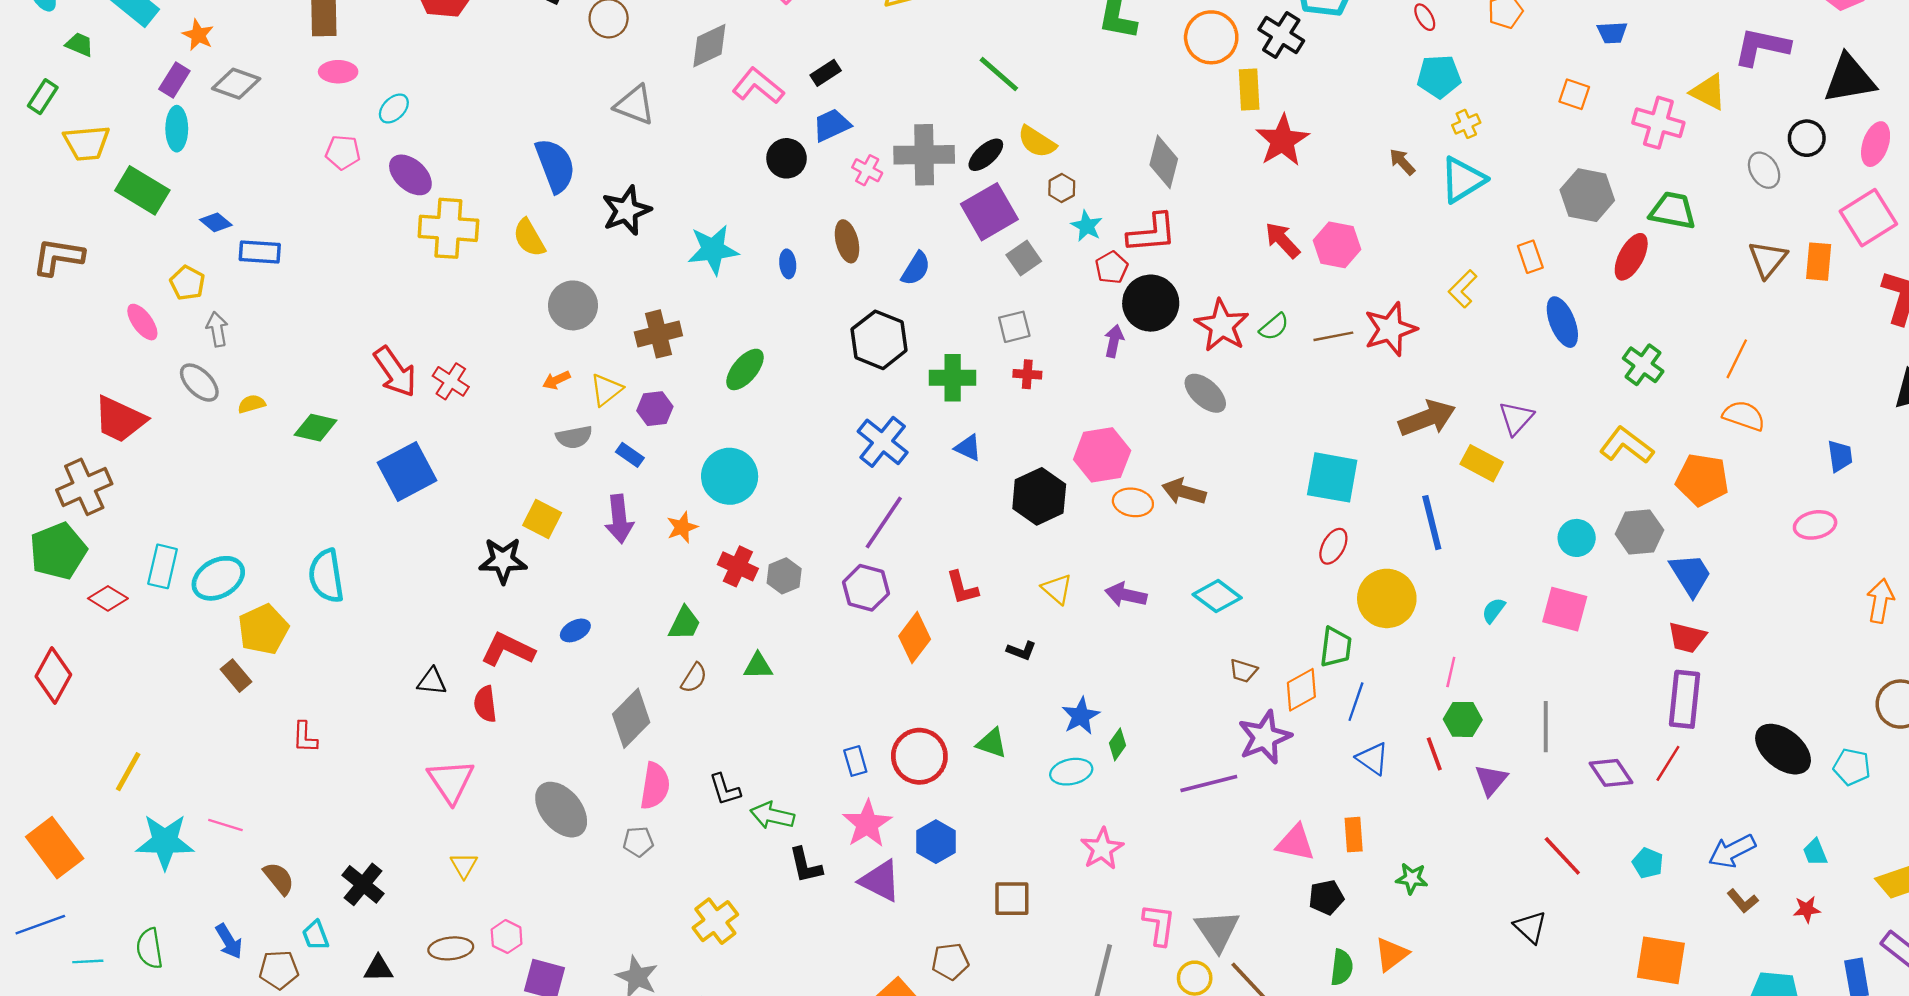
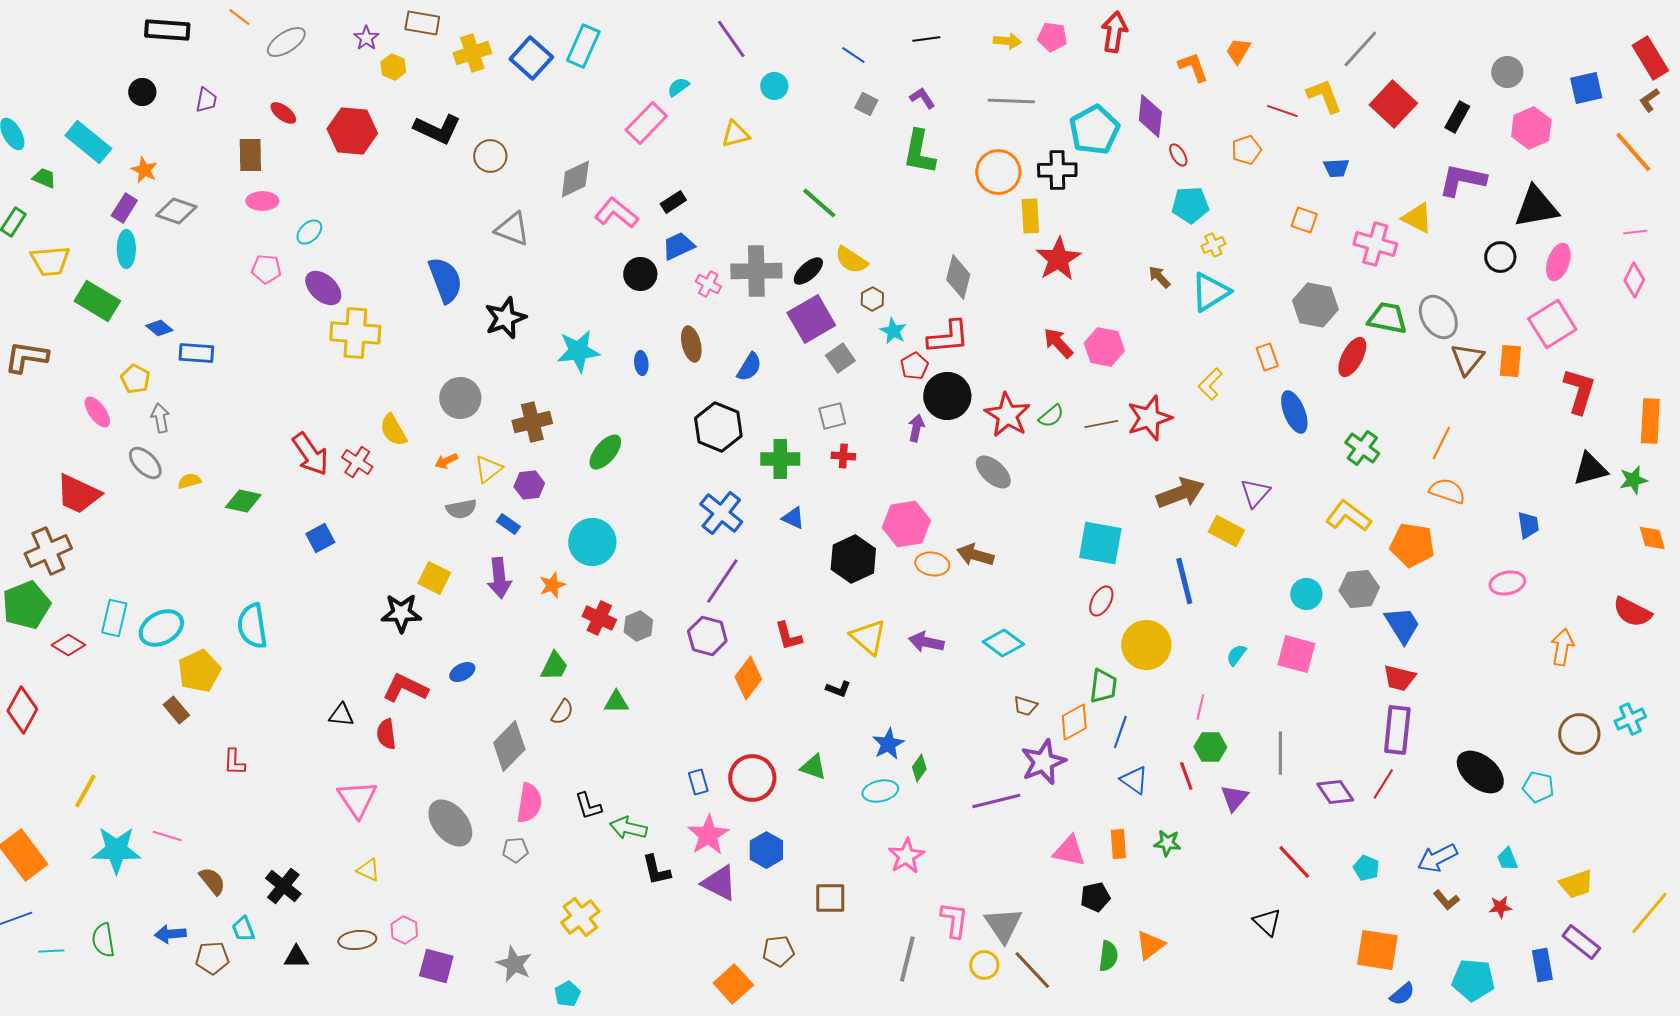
black cross: (1281, 35) -> (1057, 170), turned -33
gray ellipse: (1764, 170) -> (1438, 317), moved, size x1.4
yellow semicircle: (529, 238) -> (393, 430), moved
blue square: (407, 472) -> (320, 538), size x0.6
yellow triangle: (1057, 589) -> (868, 637), size x1.4
yellow triangle: (464, 865) -> (368, 870), turned -35
green star: (1412, 878) -> (1167, 843), moved
blue arrow: (229, 941) -> (170, 934), turned 116

